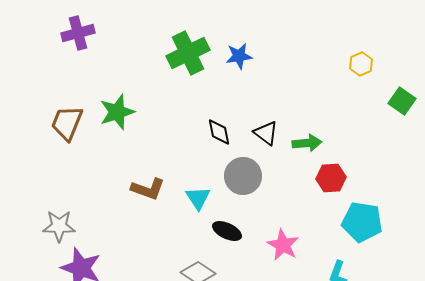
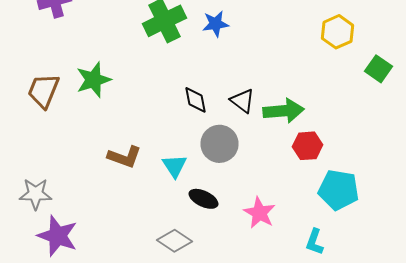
yellow hexagon: (361, 64) -> (338, 32), size x1.4
green arrow: (307, 143) -> (284, 111), size x1.4

